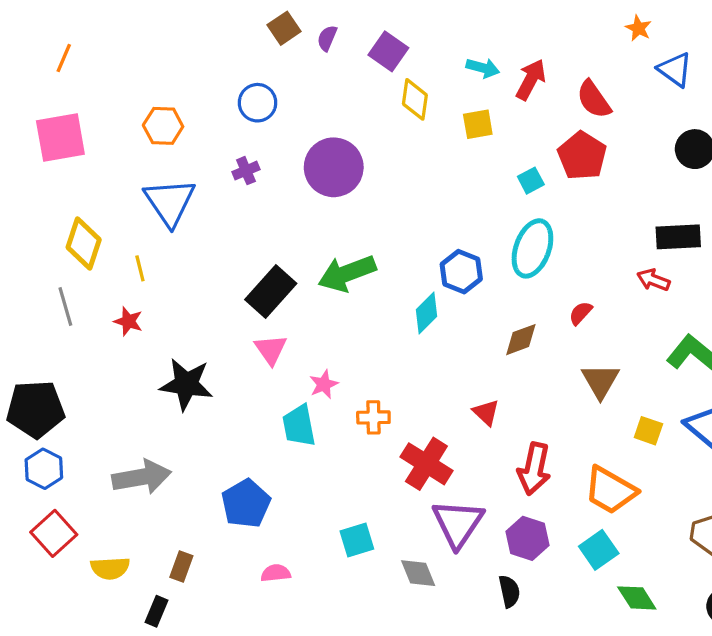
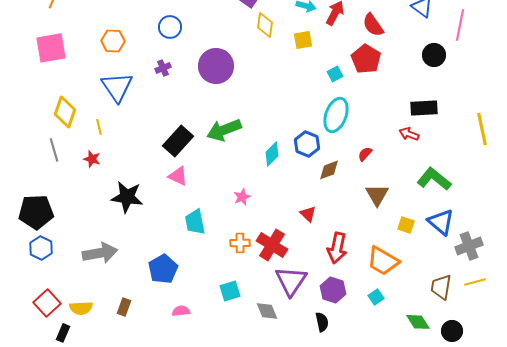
blue hexagon: (461, 272) -> (307, 144), moved
pink triangle: (271, 350) -> (178, 176), turned -30
pink star: (324, 384) -> (242, 197), moved
orange cross: (373, 417) -> (240, 243), moved
red square: (54, 533) -> (47, 303), moved
cyan square: (599, 550) -> (376, 297), size x0.7
green diamond: (637, 598) -> (418, 322), moved
black rectangle: (156, 611) -> (63, 333), moved

